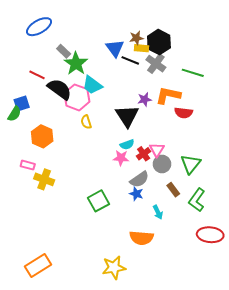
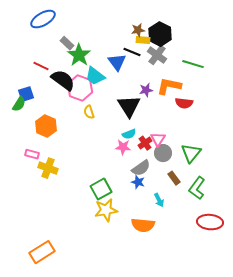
blue triangle: (115, 48) -> (117, 62), moved
yellow star: (114, 268) -> (106, 210), moved

